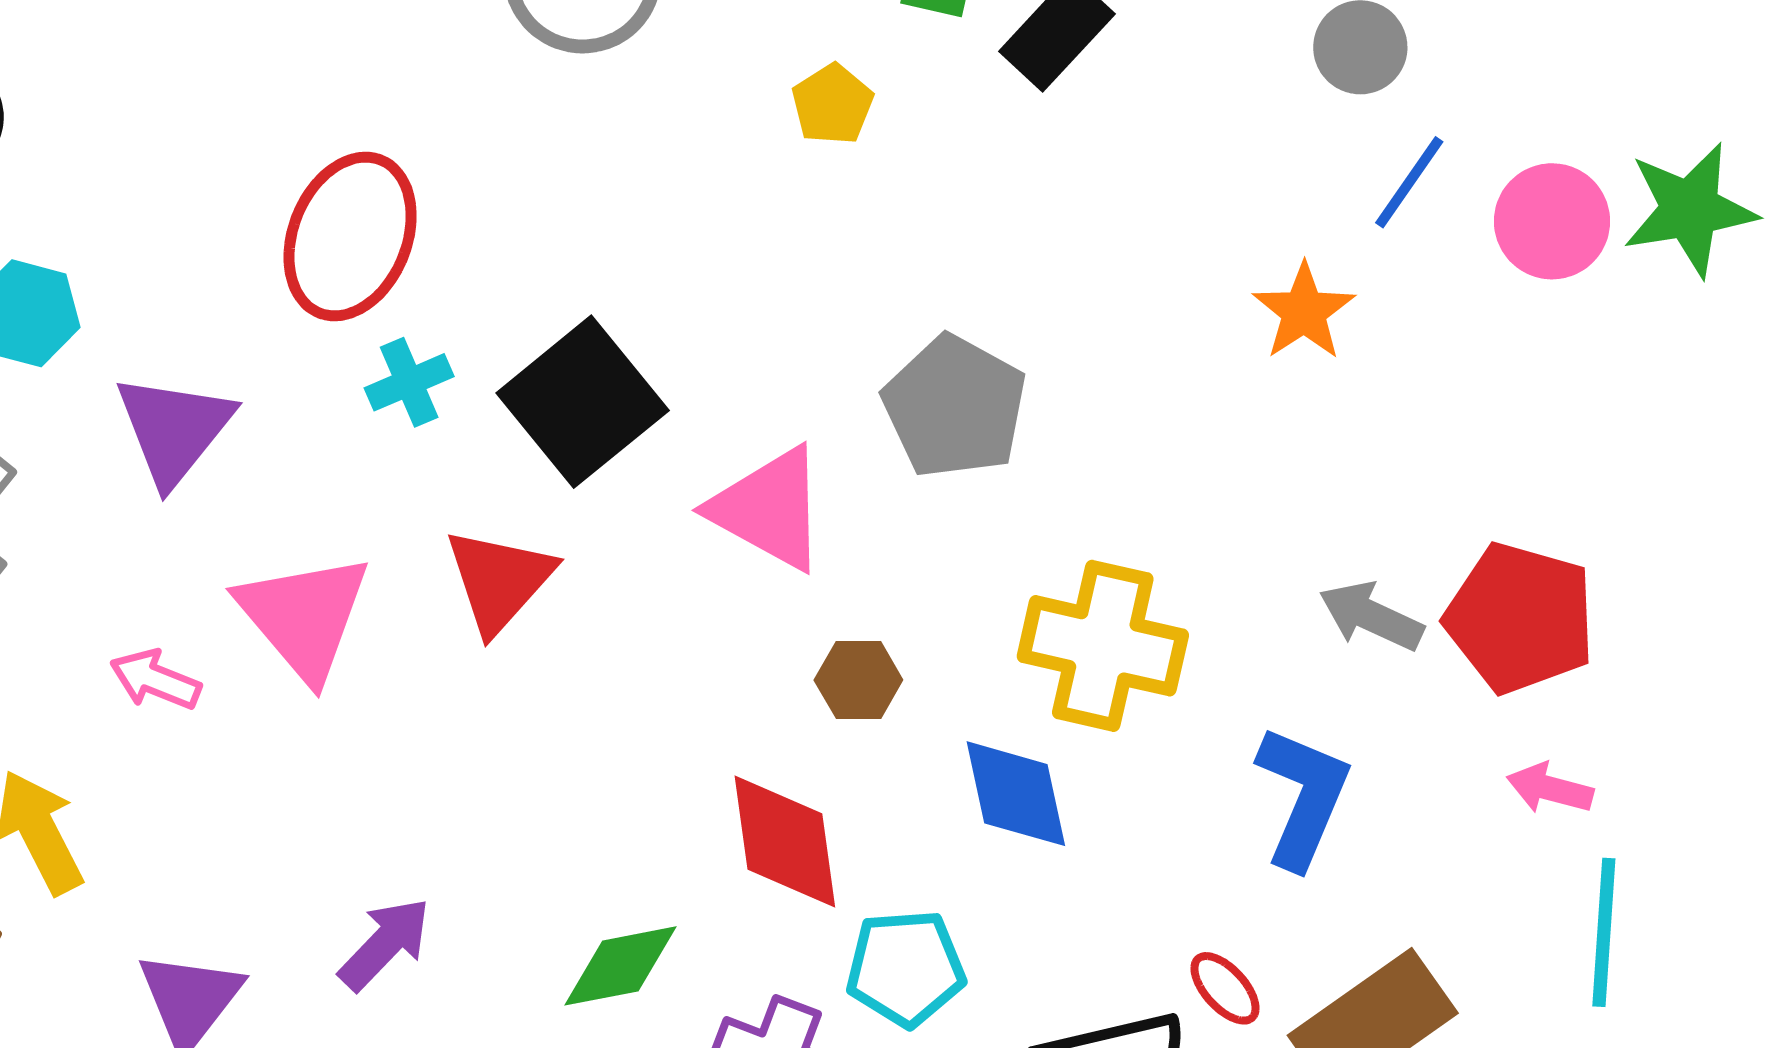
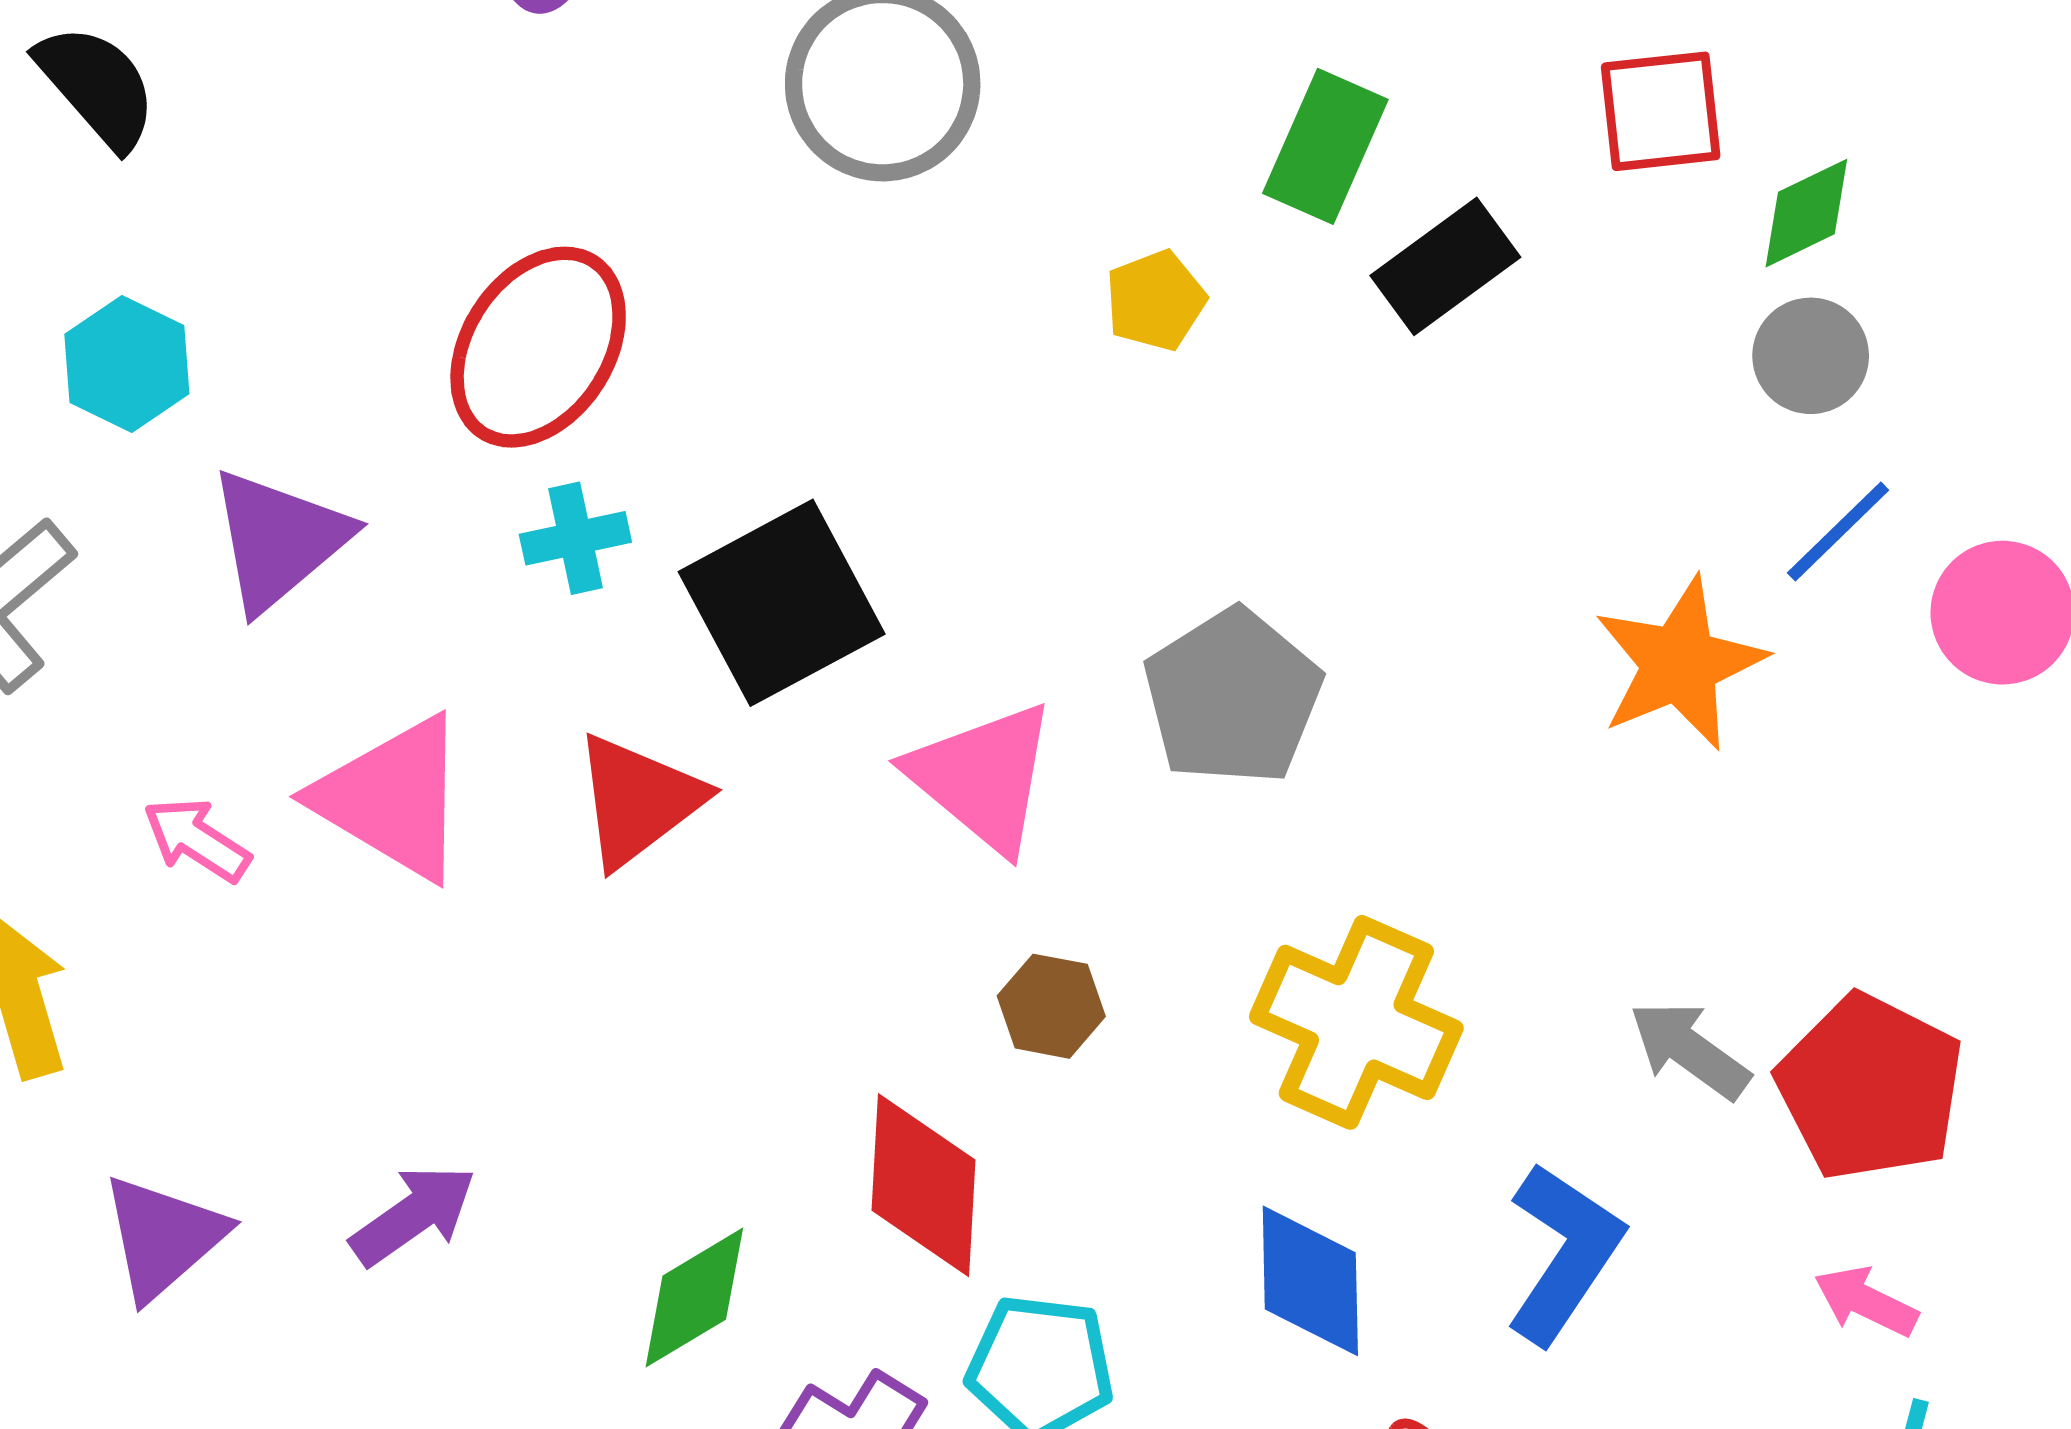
orange star: (1304, 312) -> (1680, 664), size x1.4
pink triangle: (304, 617) -> (392, 798), turned -30
blue diamond: (1016, 794) -> (1310, 1281), moved
green diamond: (620, 966) -> (694, 1298), turned -31

